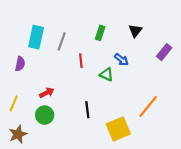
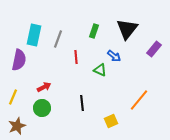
black triangle: (135, 31) -> (127, 29), size x1.6
purple semicircle: (20, 64) -> (19, 60), size x1.5
yellow square: (118, 129) -> (111, 121), size x0.6

